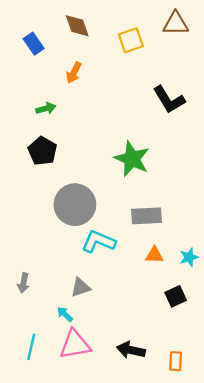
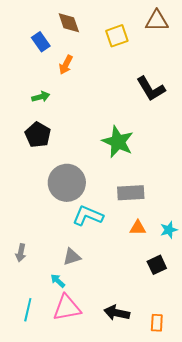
blue rectangle: (34, 44) -> (41, 42), moved

